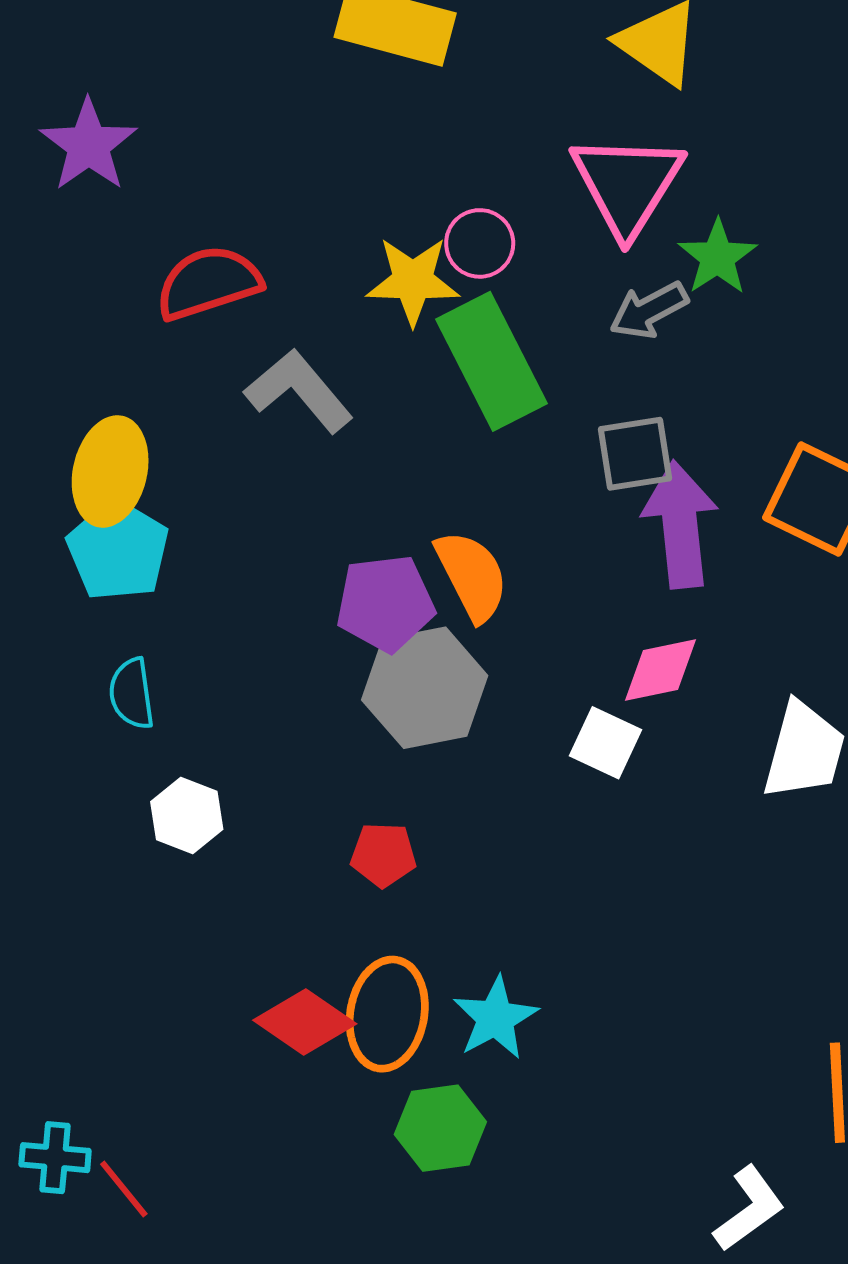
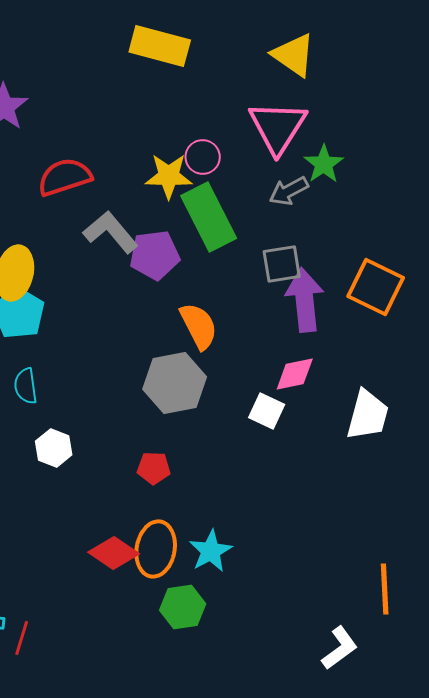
purple pentagon: (385, 603) -> (155, 255), moved
red line: (124, 1189) -> (22, 638), turned 56

